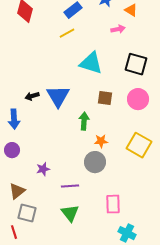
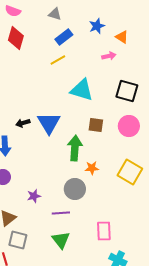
green arrow: (84, 121) -> (75, 148), size x1.4
gray circle: (95, 162) -> (75, 189), moved

